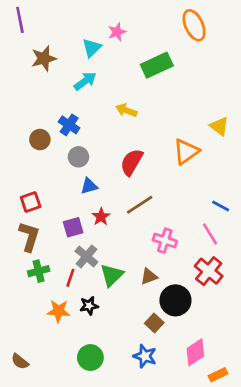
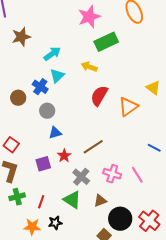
pink star: (117, 32) -> (89, 17), moved, size x1.6
cyan triangle: (92, 48) -> (57, 76), moved
yellow arrow: (126, 110) -> (89, 67), moved
red semicircle: (132, 162) -> (99, 96), moved
red square: (31, 202) -> (11, 145), turned -35
pink line: (210, 234) -> (137, 175), moved
gray cross: (86, 257) -> (81, 177), moved
red cross: (209, 271) -> (149, 221), moved
green triangle: (112, 275) -> (72, 200), turned -42

